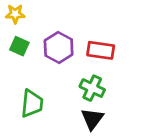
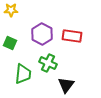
green square: (19, 46) -> (10, 43), moved
green cross: (92, 88) -> (48, 63), moved

